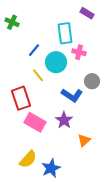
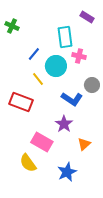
red rectangle: (21, 98) -> (21, 102), turned -50
pink rectangle: (35, 122) -> (42, 142), moved
yellow semicircle: (28, 159) -> (28, 163), turned 102
blue star: (51, 168) -> (67, 172), moved

